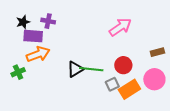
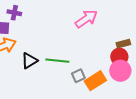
red circle: (123, 65) -> (119, 57), moved
black triangle: (75, 69) -> (29, 61), moved

